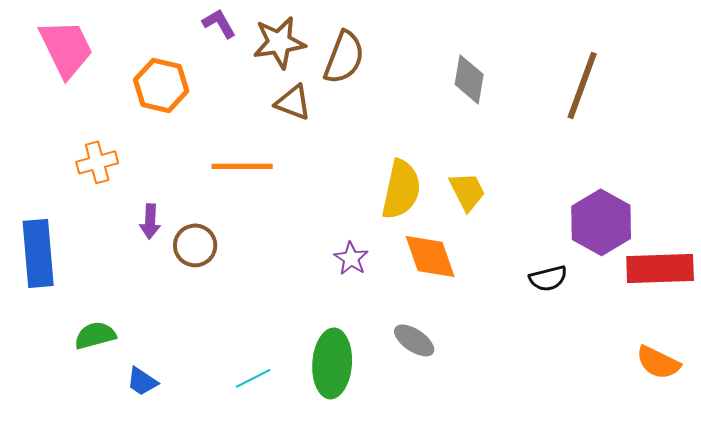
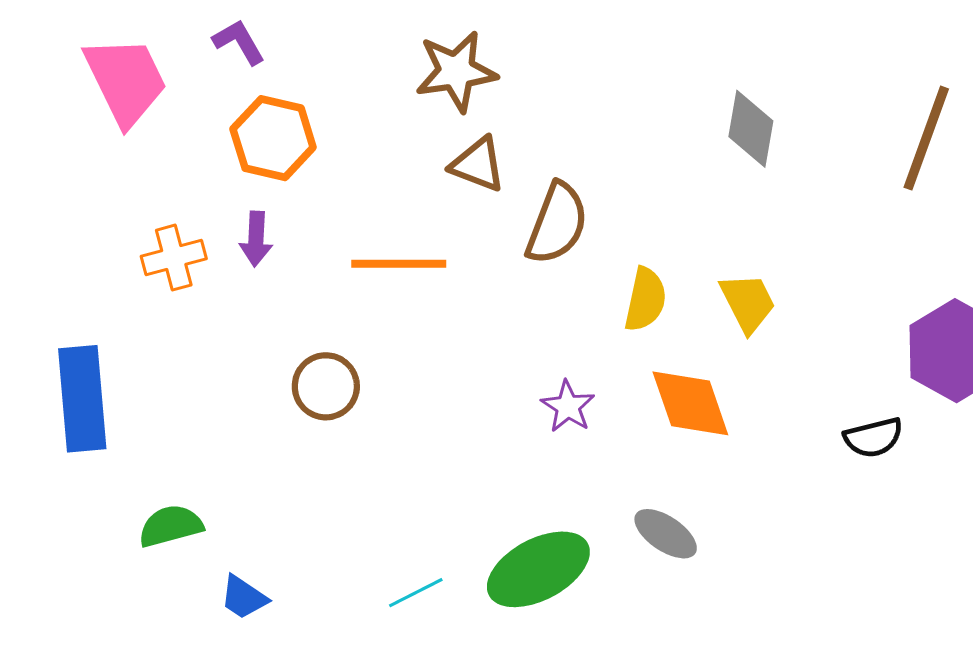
purple L-shape: (219, 23) -> (239, 42), moved
brown semicircle: (344, 57) -> (557, 223), moved
yellow semicircle: (401, 189) -> (645, 299), size x0.7
purple arrow: (150, 221) -> (256, 239), moved
green ellipse: (332, 363) -> (538, 569), turned 58

